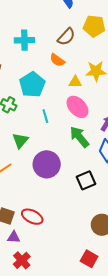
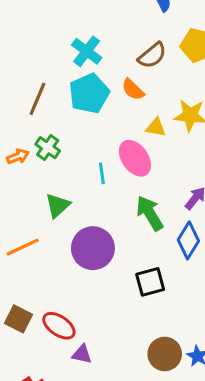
cyan cross: (24, 40) -> (87, 51), turned 30
cyan pentagon: (32, 85) -> (89, 94), moved
pink ellipse: (77, 107) -> (135, 158), moved
purple triangle: (14, 237) -> (82, 354), moved

